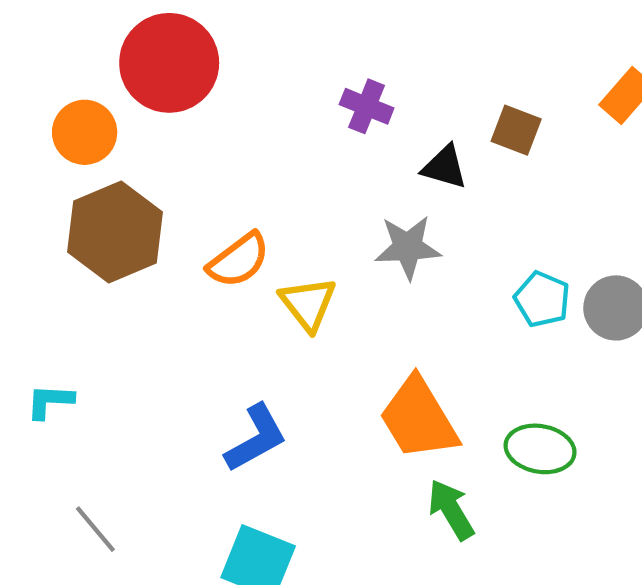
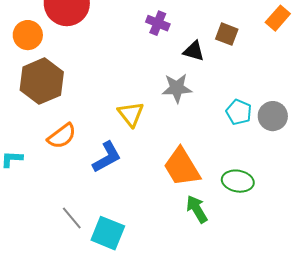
orange semicircle: (239, 260) -> (62, 136), moved
blue L-shape: (256, 438) -> (107, 157), moved
gray line: (95, 529) -> (72, 218), moved

